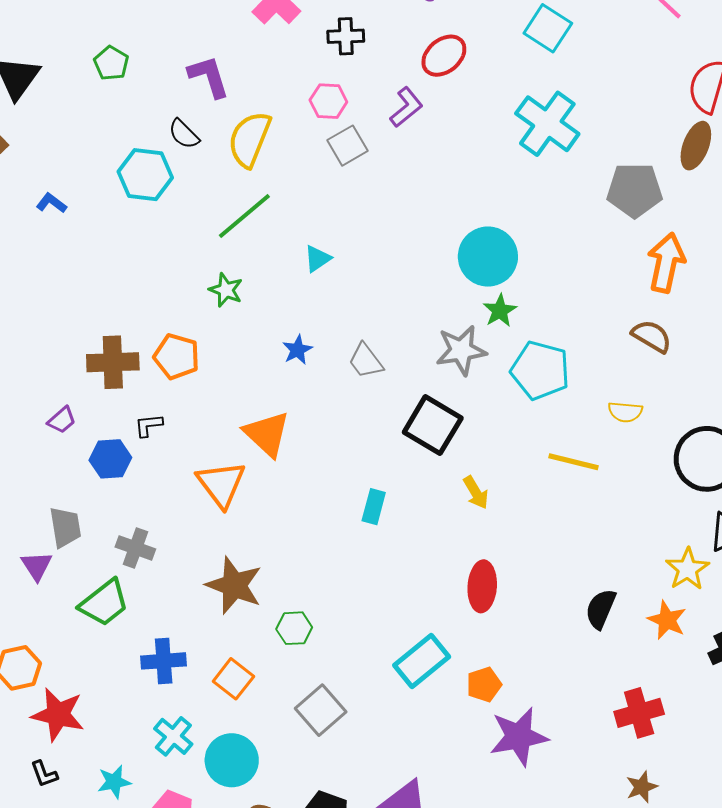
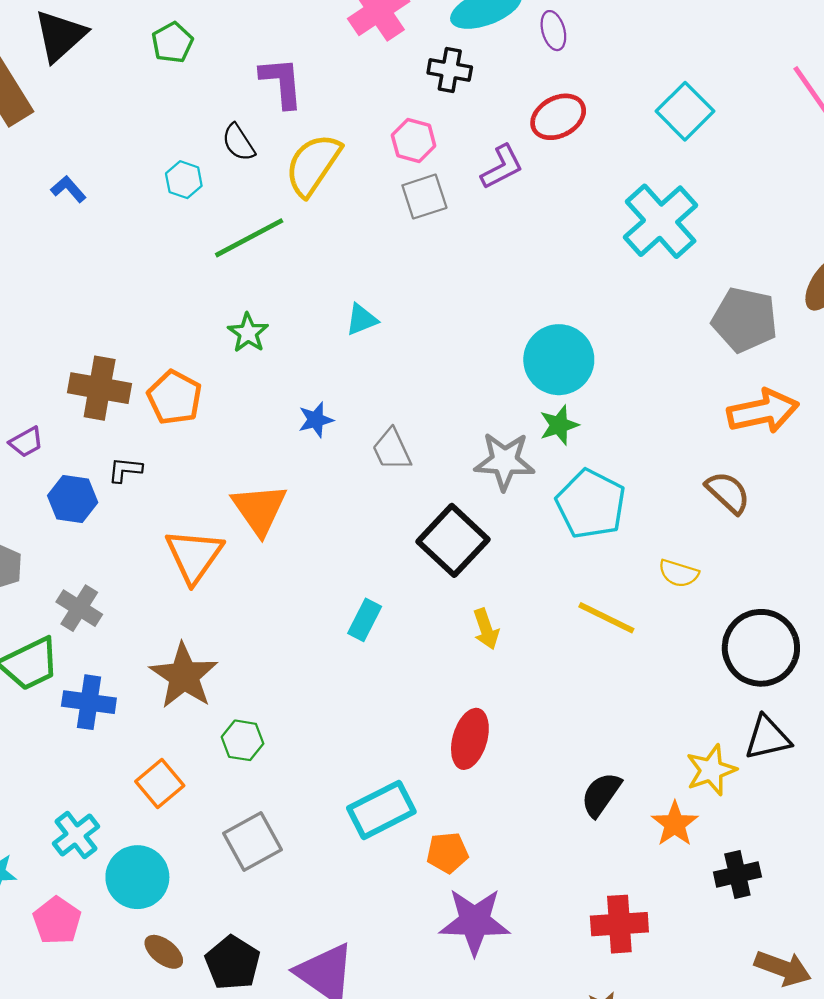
cyan hexagon: (145, 175) -> (184, 180), size x0.6
green line: (244, 216) -> (249, 238), moved
orange arrow: (666, 263) -> (763, 411), turned 54
blue cross: (164, 661) -> (89, 702), moved

